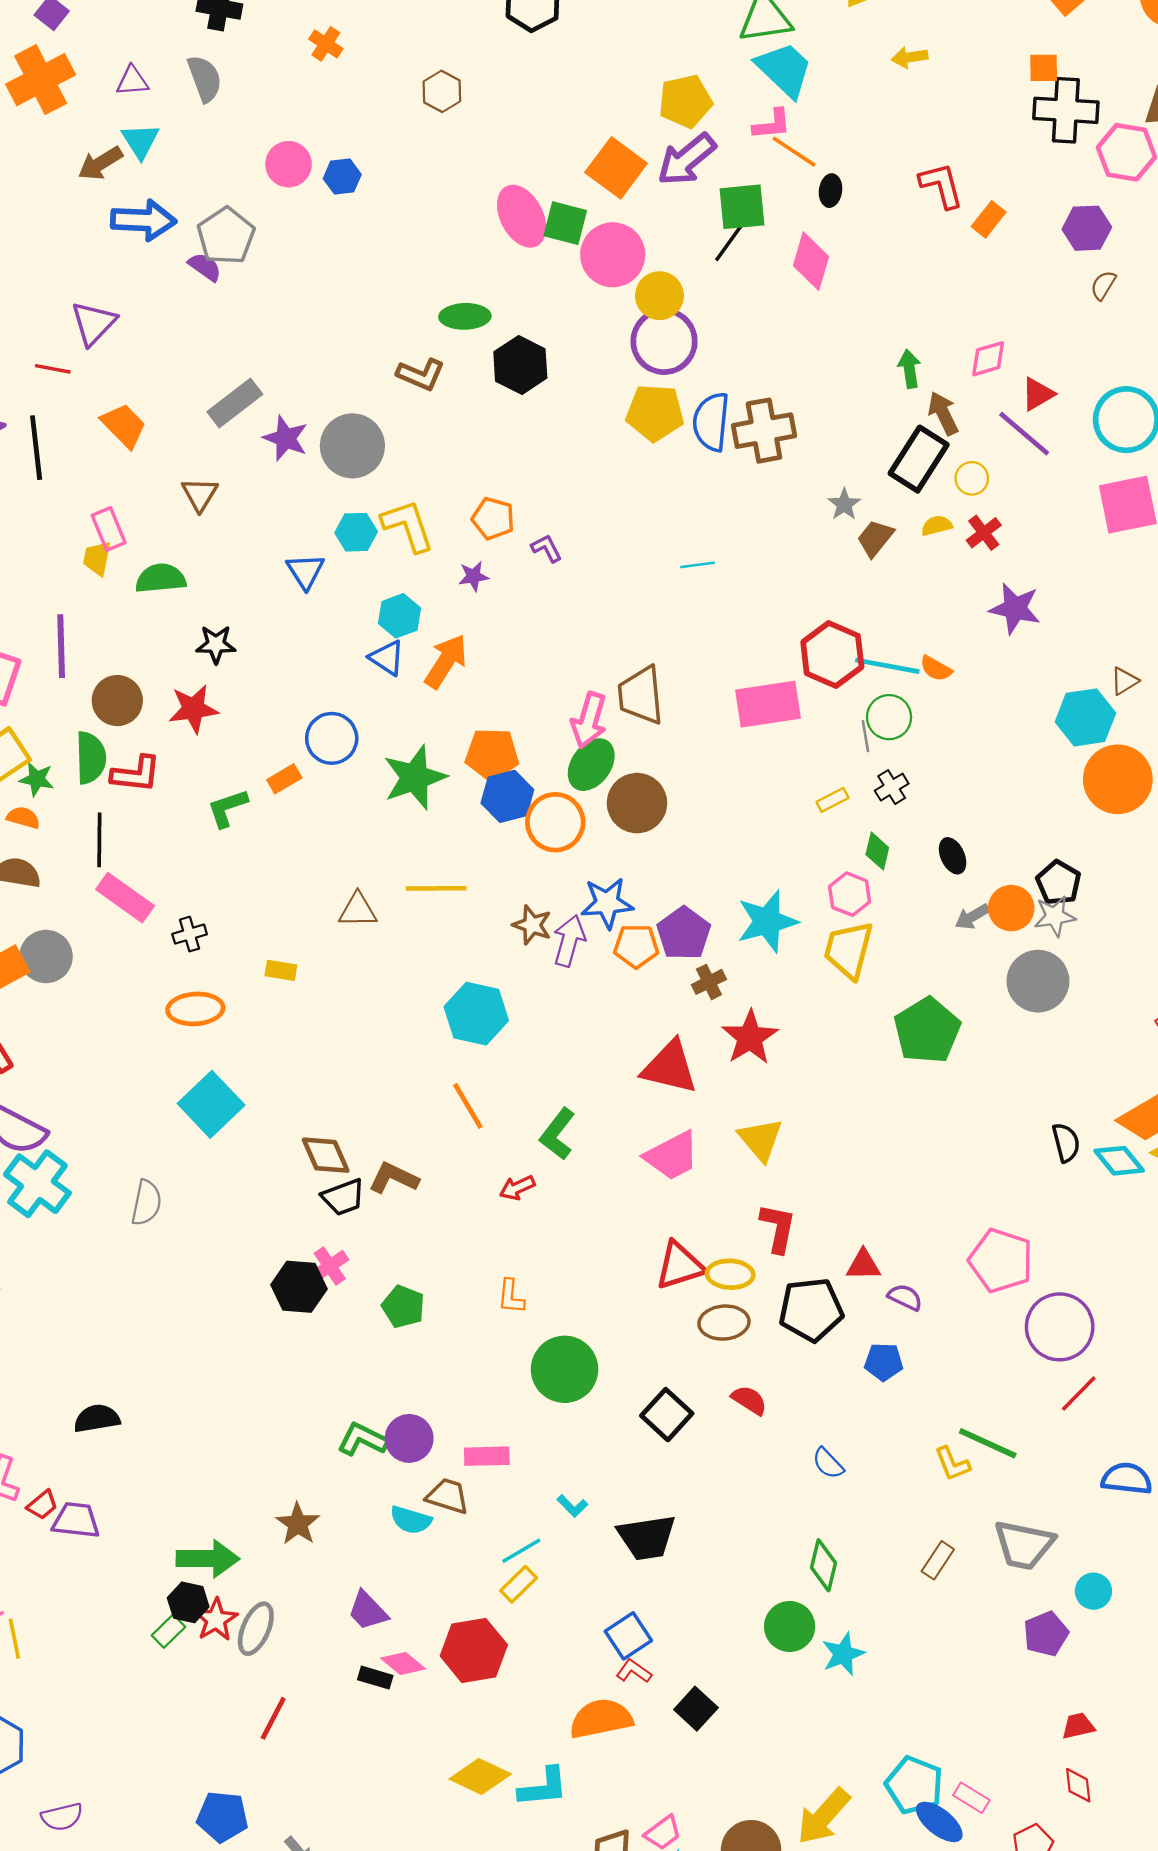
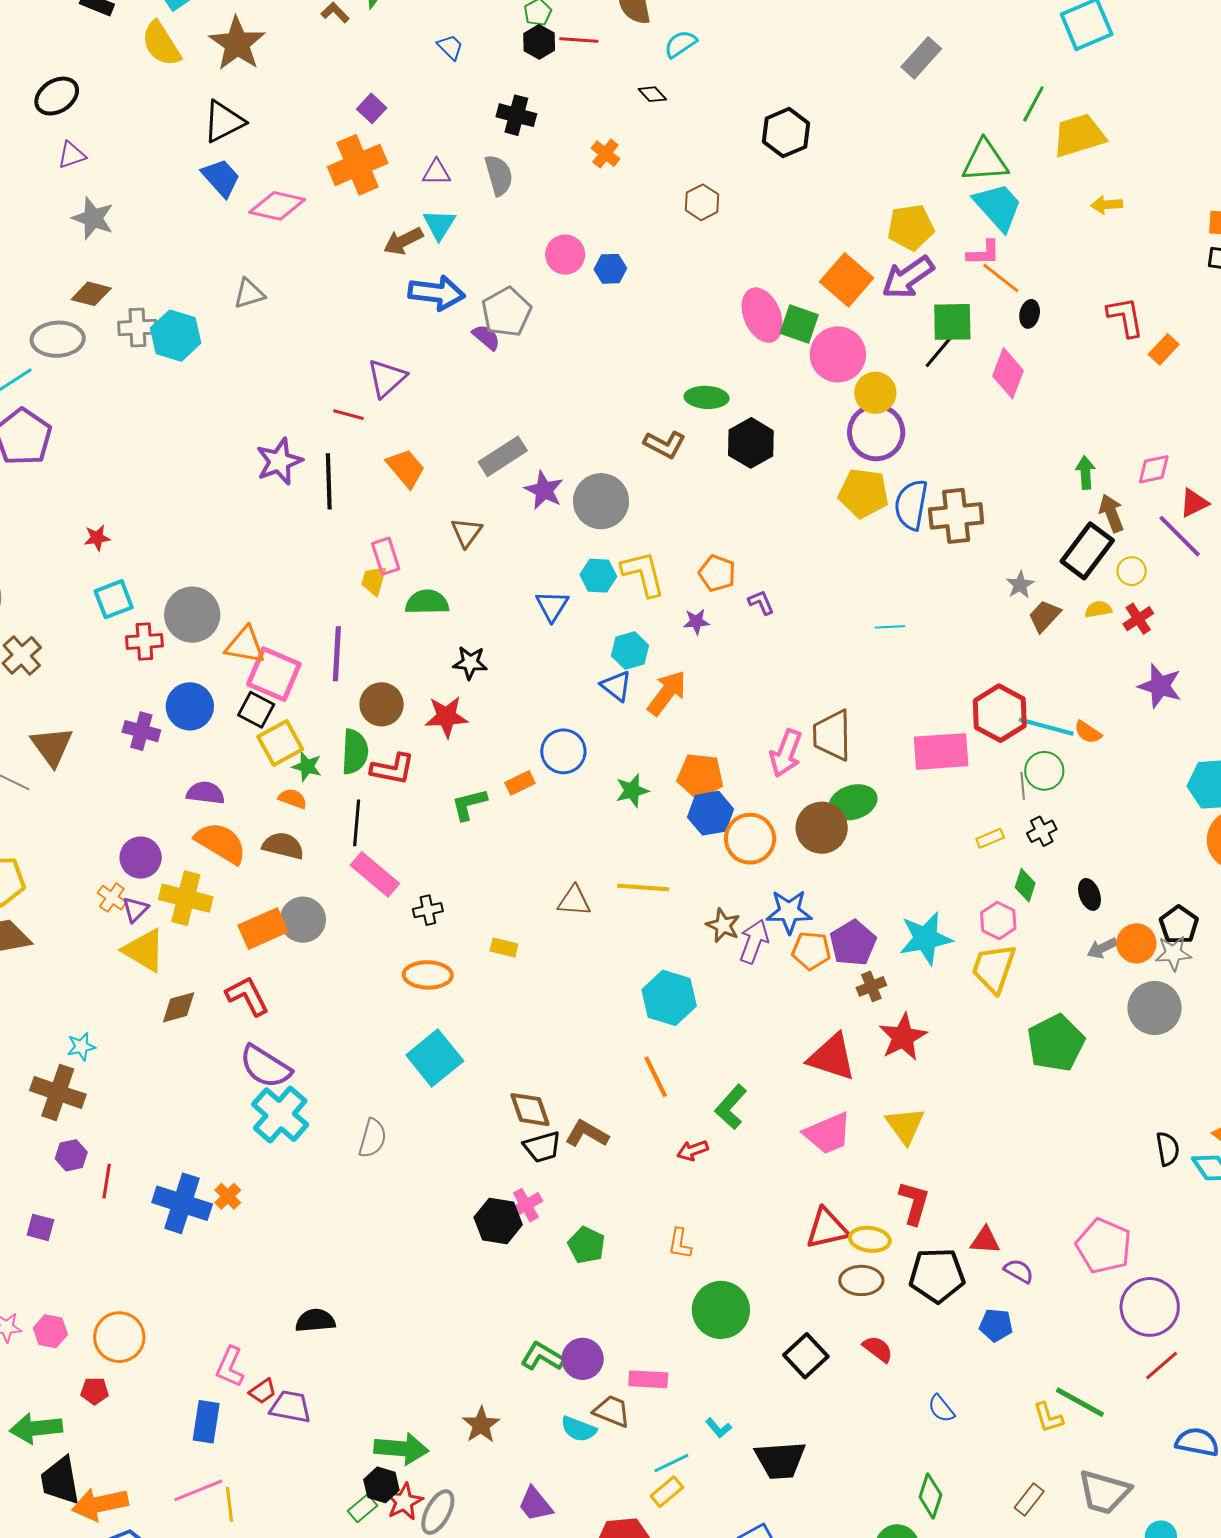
green ellipse: (591, 765) -> (853, 802), moved, turned 33
green star: (415, 777) -> (632, 791), size x0.6

